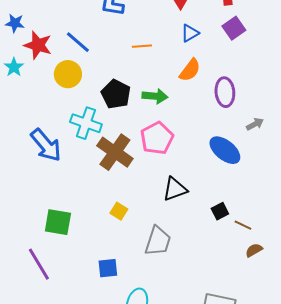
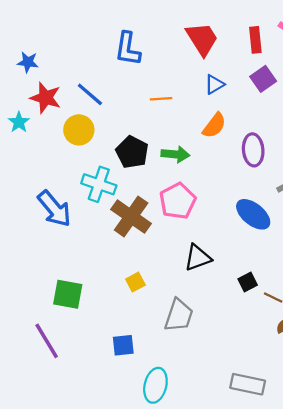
blue star: (15, 23) -> (28, 62), moved
yellow square: (119, 211) -> (135, 282), turned 30

